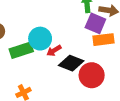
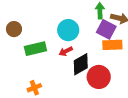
cyan circle: (40, 39) -> (68, 30), moved
black diamond: (71, 63) -> (81, 64), turned -55

